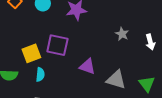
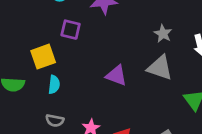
purple square: (57, 45) -> (71, 30), moved, size x0.7
gray triangle: (116, 80) -> (160, 68), moved

